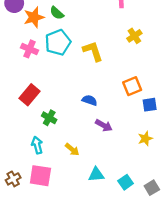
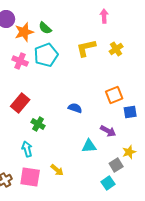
yellow L-shape: (93, 51) -> (86, 48), moved, turned -85
purple arrow: (104, 125) -> (108, 131), moved
yellow star: (145, 139) -> (129, 152), moved
yellow arrow: (72, 149) -> (57, 170), moved
cyan triangle: (96, 175) -> (89, 146), moved
gray square: (152, 188) -> (116, 165), moved

